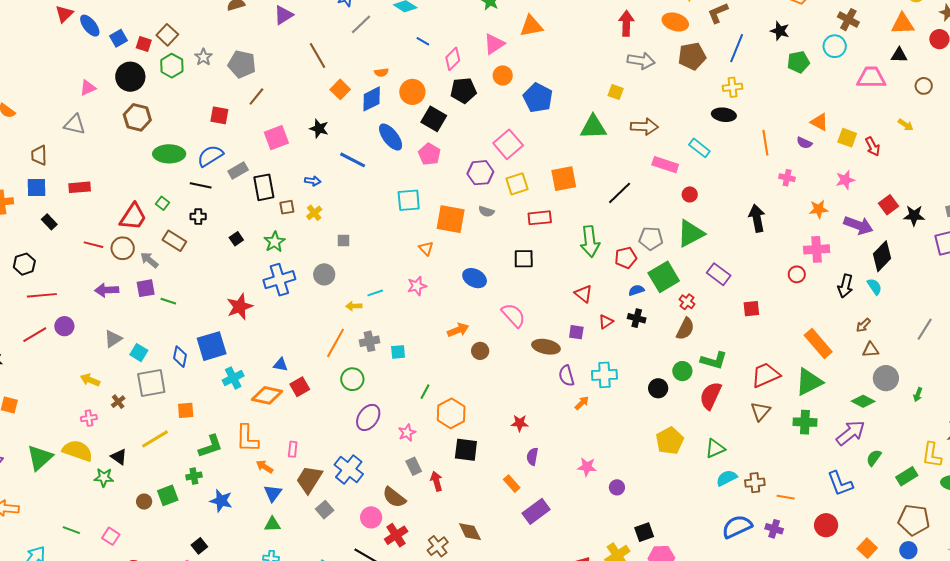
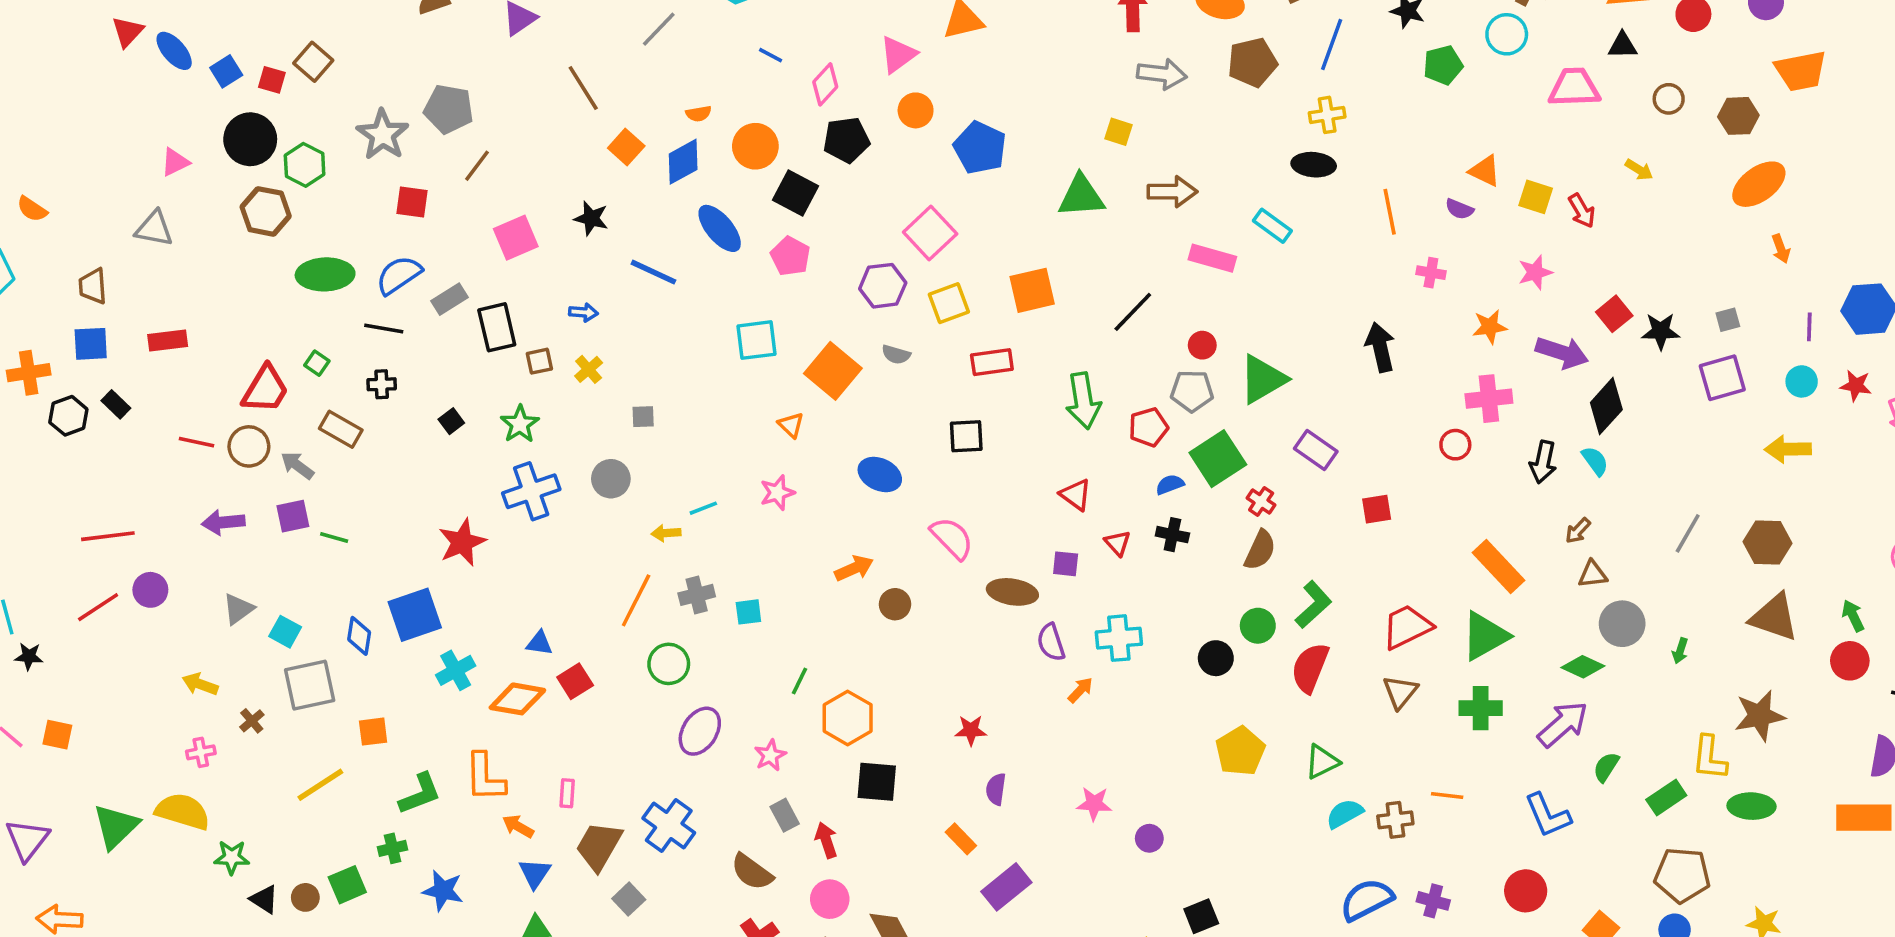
gray star: (203, 57) -> (383, 135), moved, size x1.6
green hexagon: (172, 66) -> (305, 165), moved
red circle: (690, 194) -> (1202, 345), moved
orange square: (451, 219) -> (833, 371), turned 32
black hexagon: (24, 264) -> (68, 416), moved
red triangle: (606, 322) -> (1118, 543), turned -35
green L-shape: (714, 361) -> (1313, 605), turned -56
black triangle: (119, 457) -> (264, 899), moved
orange line: (786, 497) -> (1447, 796), moved
pink circle: (371, 517) -> (830, 899), moved

